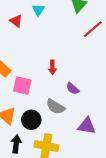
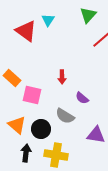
red triangle: (16, 21) -> (26, 31), size x1.6

